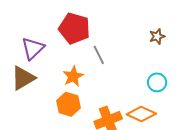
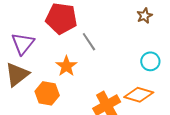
orange hexagon: (68, 104) -> (47, 93), moved

